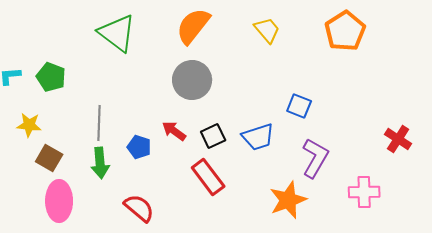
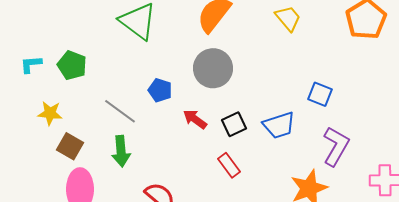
gray line: (99, 123) -> (120, 111), turned -56
blue pentagon: (139, 147) -> (160, 90), moved
red rectangle: (208, 177) -> (229, 165), size x0.7

